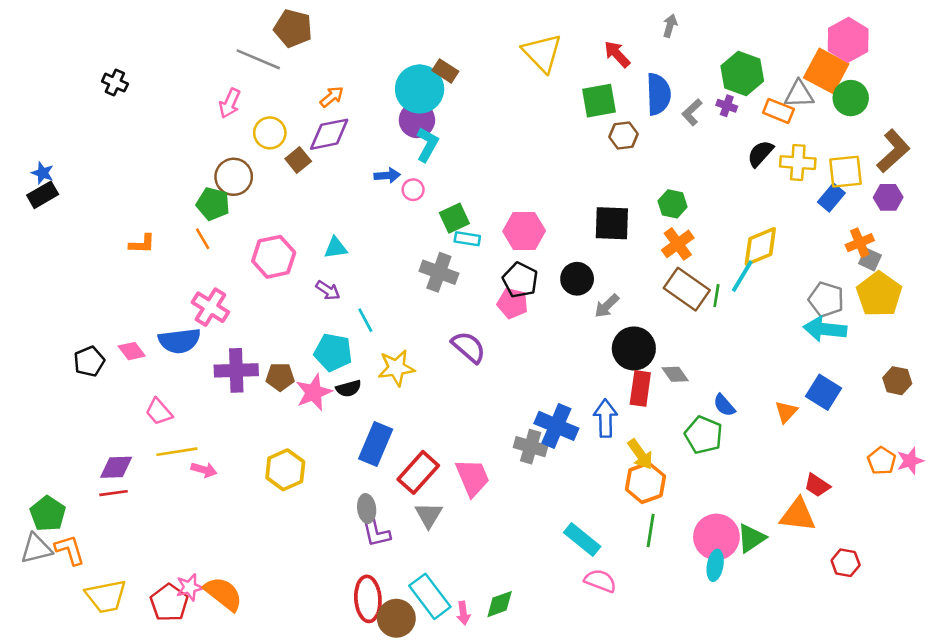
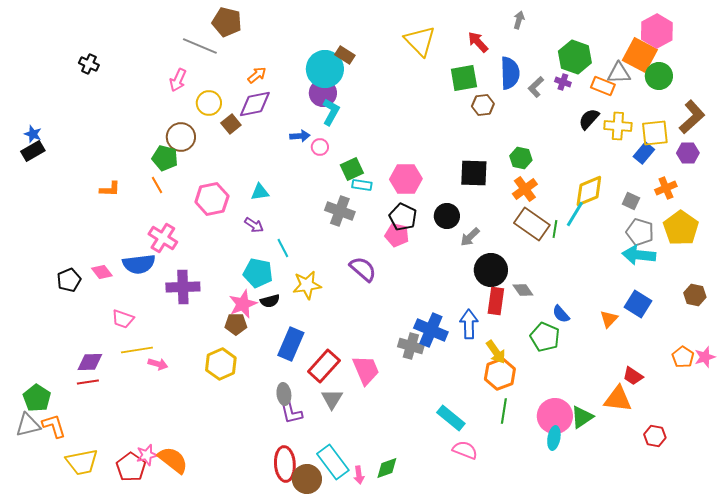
gray square: (870, 259) -> (631, 201), moved
brown pentagon: (280, 377) -> (236, 324), moved
pink trapezoid: (159, 412) -> (123, 319), turned -30

